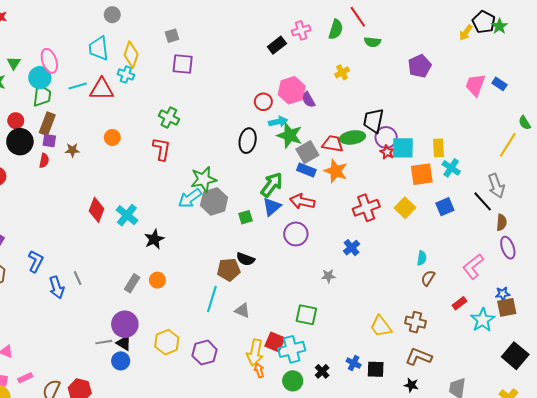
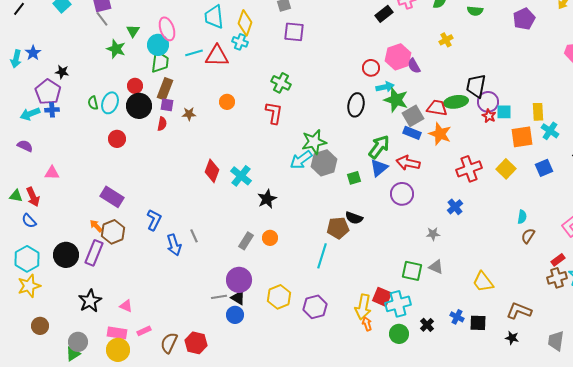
purple pentagon: (420, 66) -> (524, 19), moved
cyan square: (403, 148) -> (504, 112), size x0.7
gray triangle: (242, 311) -> (436, 267), moved
brown cross: (415, 322) -> (557, 278), moved, turned -30

